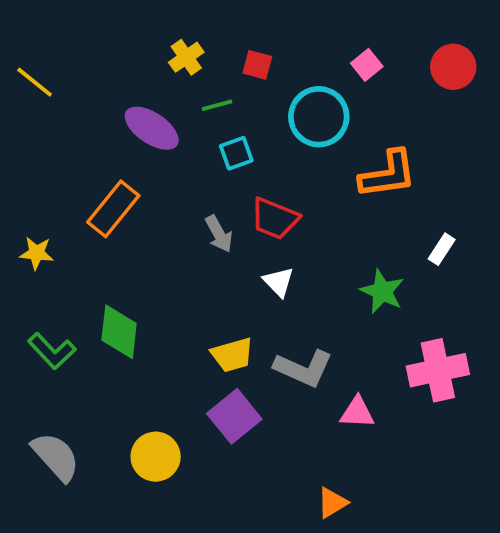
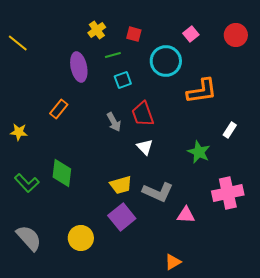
purple ellipse: (152, 128) -> (79, 67), turned 44
orange rectangle: (113, 209) -> (59, 109), size x0.7
red trapezoid: (275, 218) -> (143, 114), turned 48

